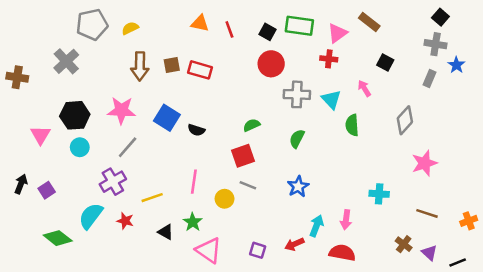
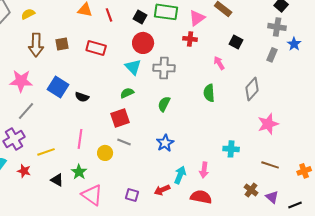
red rectangle: (200, 70) -> (96, 48), moved
cyan triangle: (331, 99) -> (133, 67), moved

